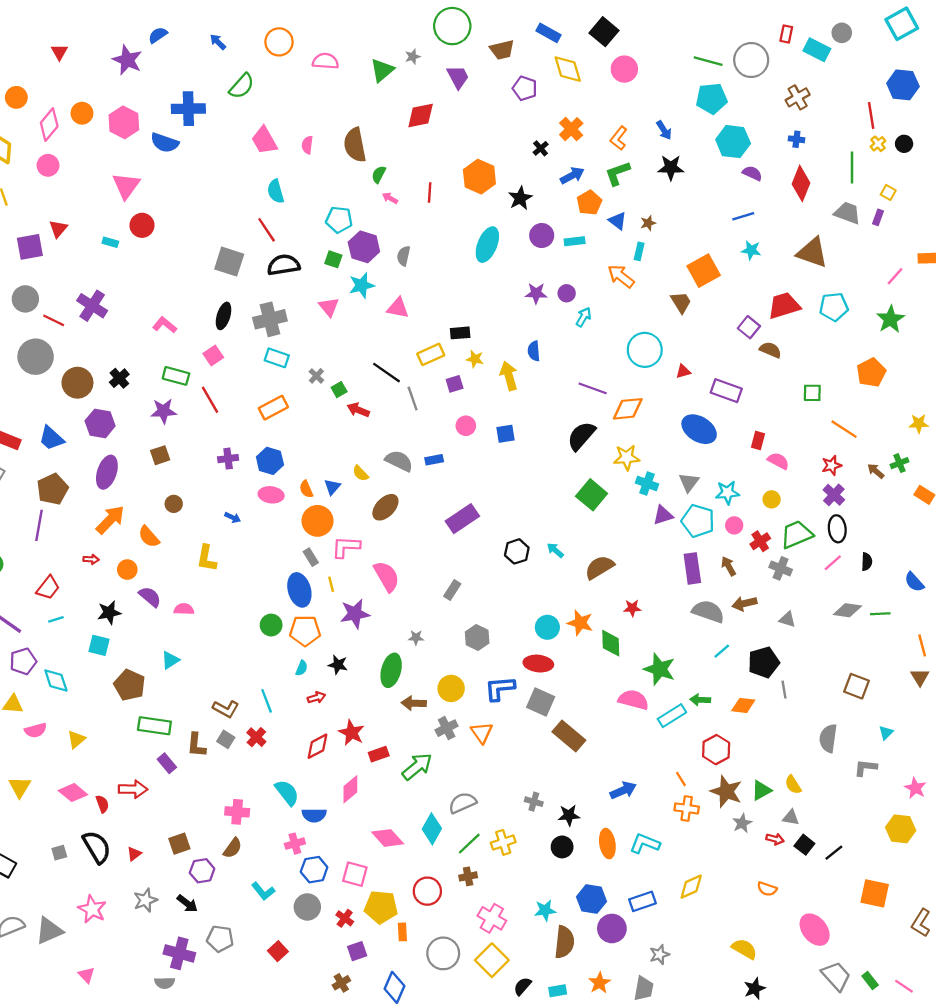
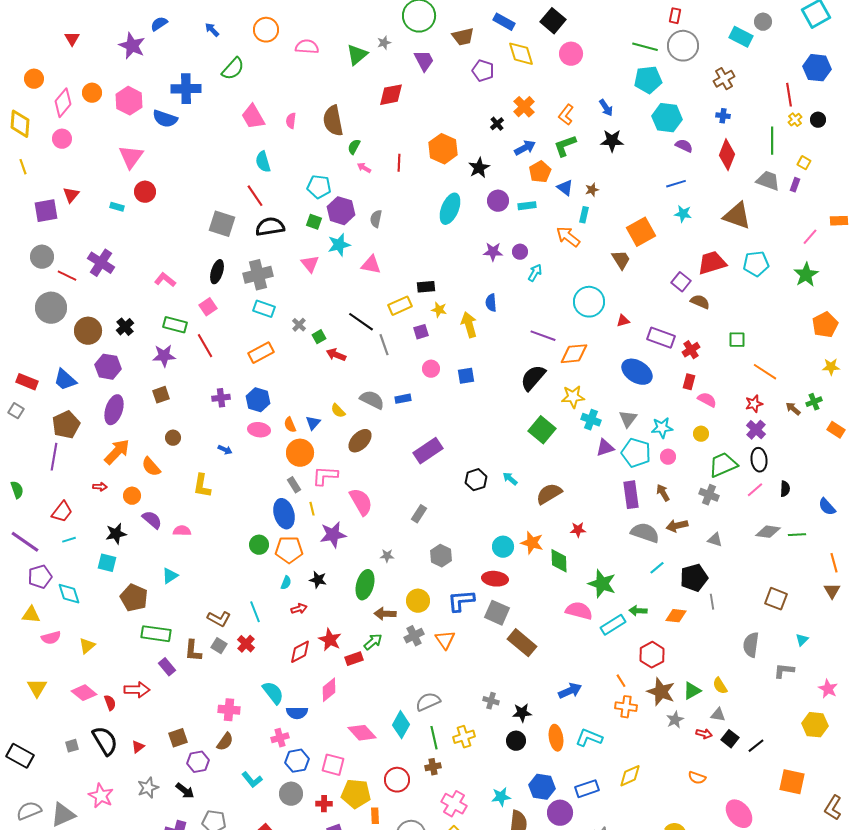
red rectangle: (786, 34) -> (675, 16), moved
orange pentagon: (871, 373) -> (825, 325), moved
red cross: (760, 541) -> (691, 350), moved
green arrow: (417, 767) -> (373, 642), moved, size x0.7
green line: (469, 844) -> (434, 738), turned -60
red cross: (345, 918) -> (324, 804), turned -35

